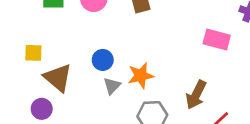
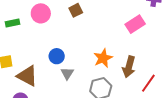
pink rectangle: (217, 40) -> (135, 24), turned -36
orange star: (141, 76) -> (103, 58), moved

